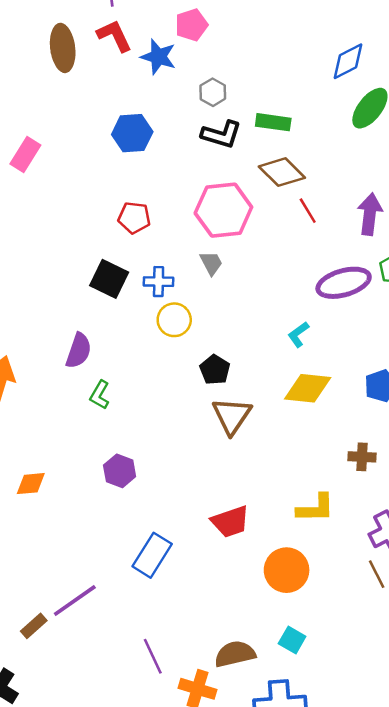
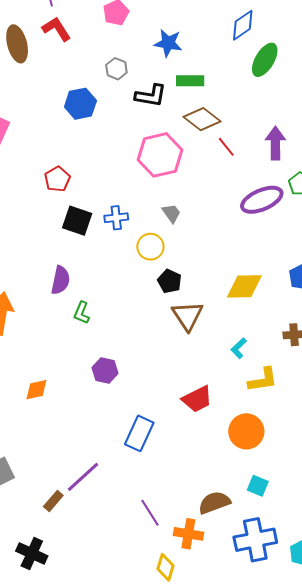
blue star: (158, 57) -> (168, 43), moved
gray hexagon: (213, 92) -> (116, 69), moved
red pentagon: (134, 218) -> (57, 179), moved, turned -30
gray trapezoid: (211, 263) -> (171, 213), moved
yellow circle: (174, 320) -> (150, 247), moved
cyan L-shape: (298, 334) -> (239, 348), moved

